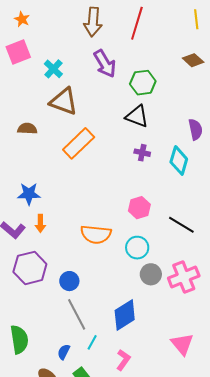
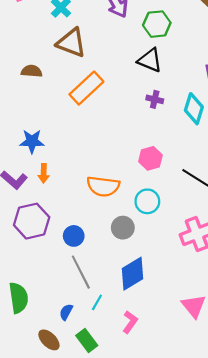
gray circle: (151, 274) -> (123, 228), moved

